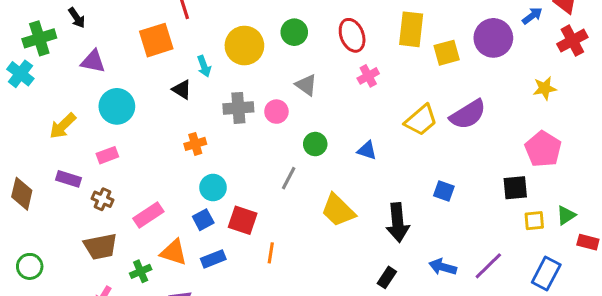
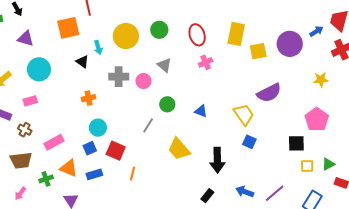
yellow trapezoid: (421, 120) -> (244, 114), moved, turned -90

